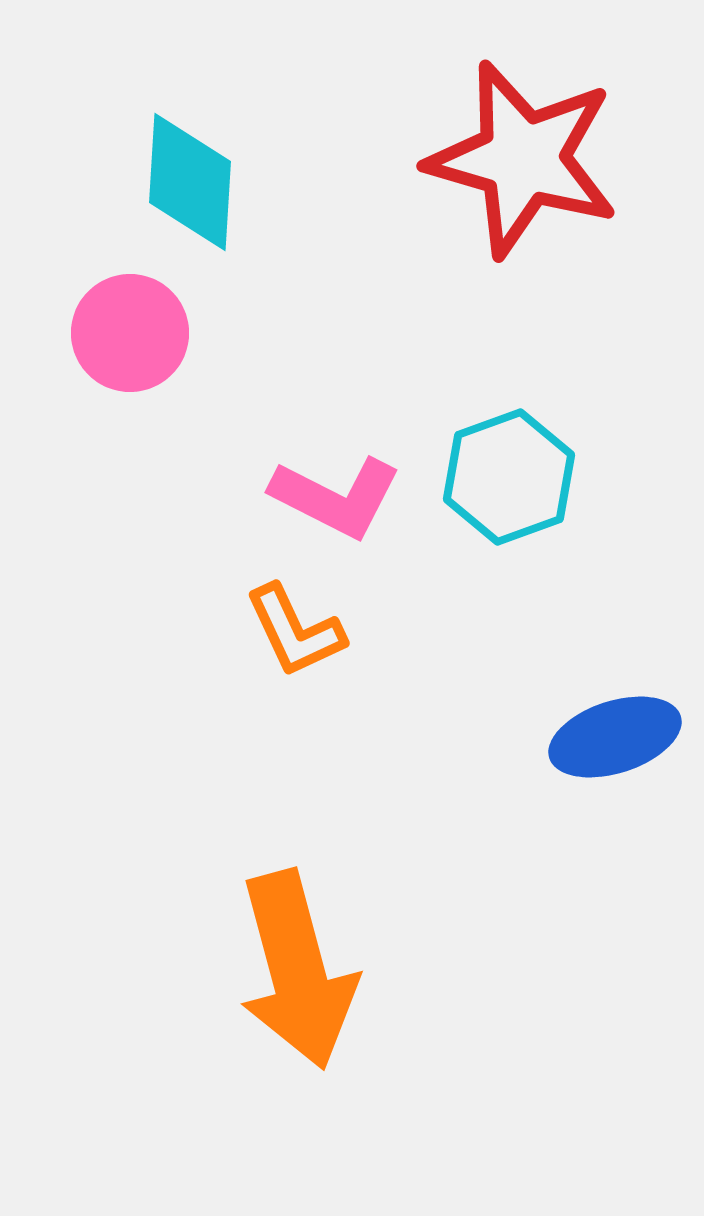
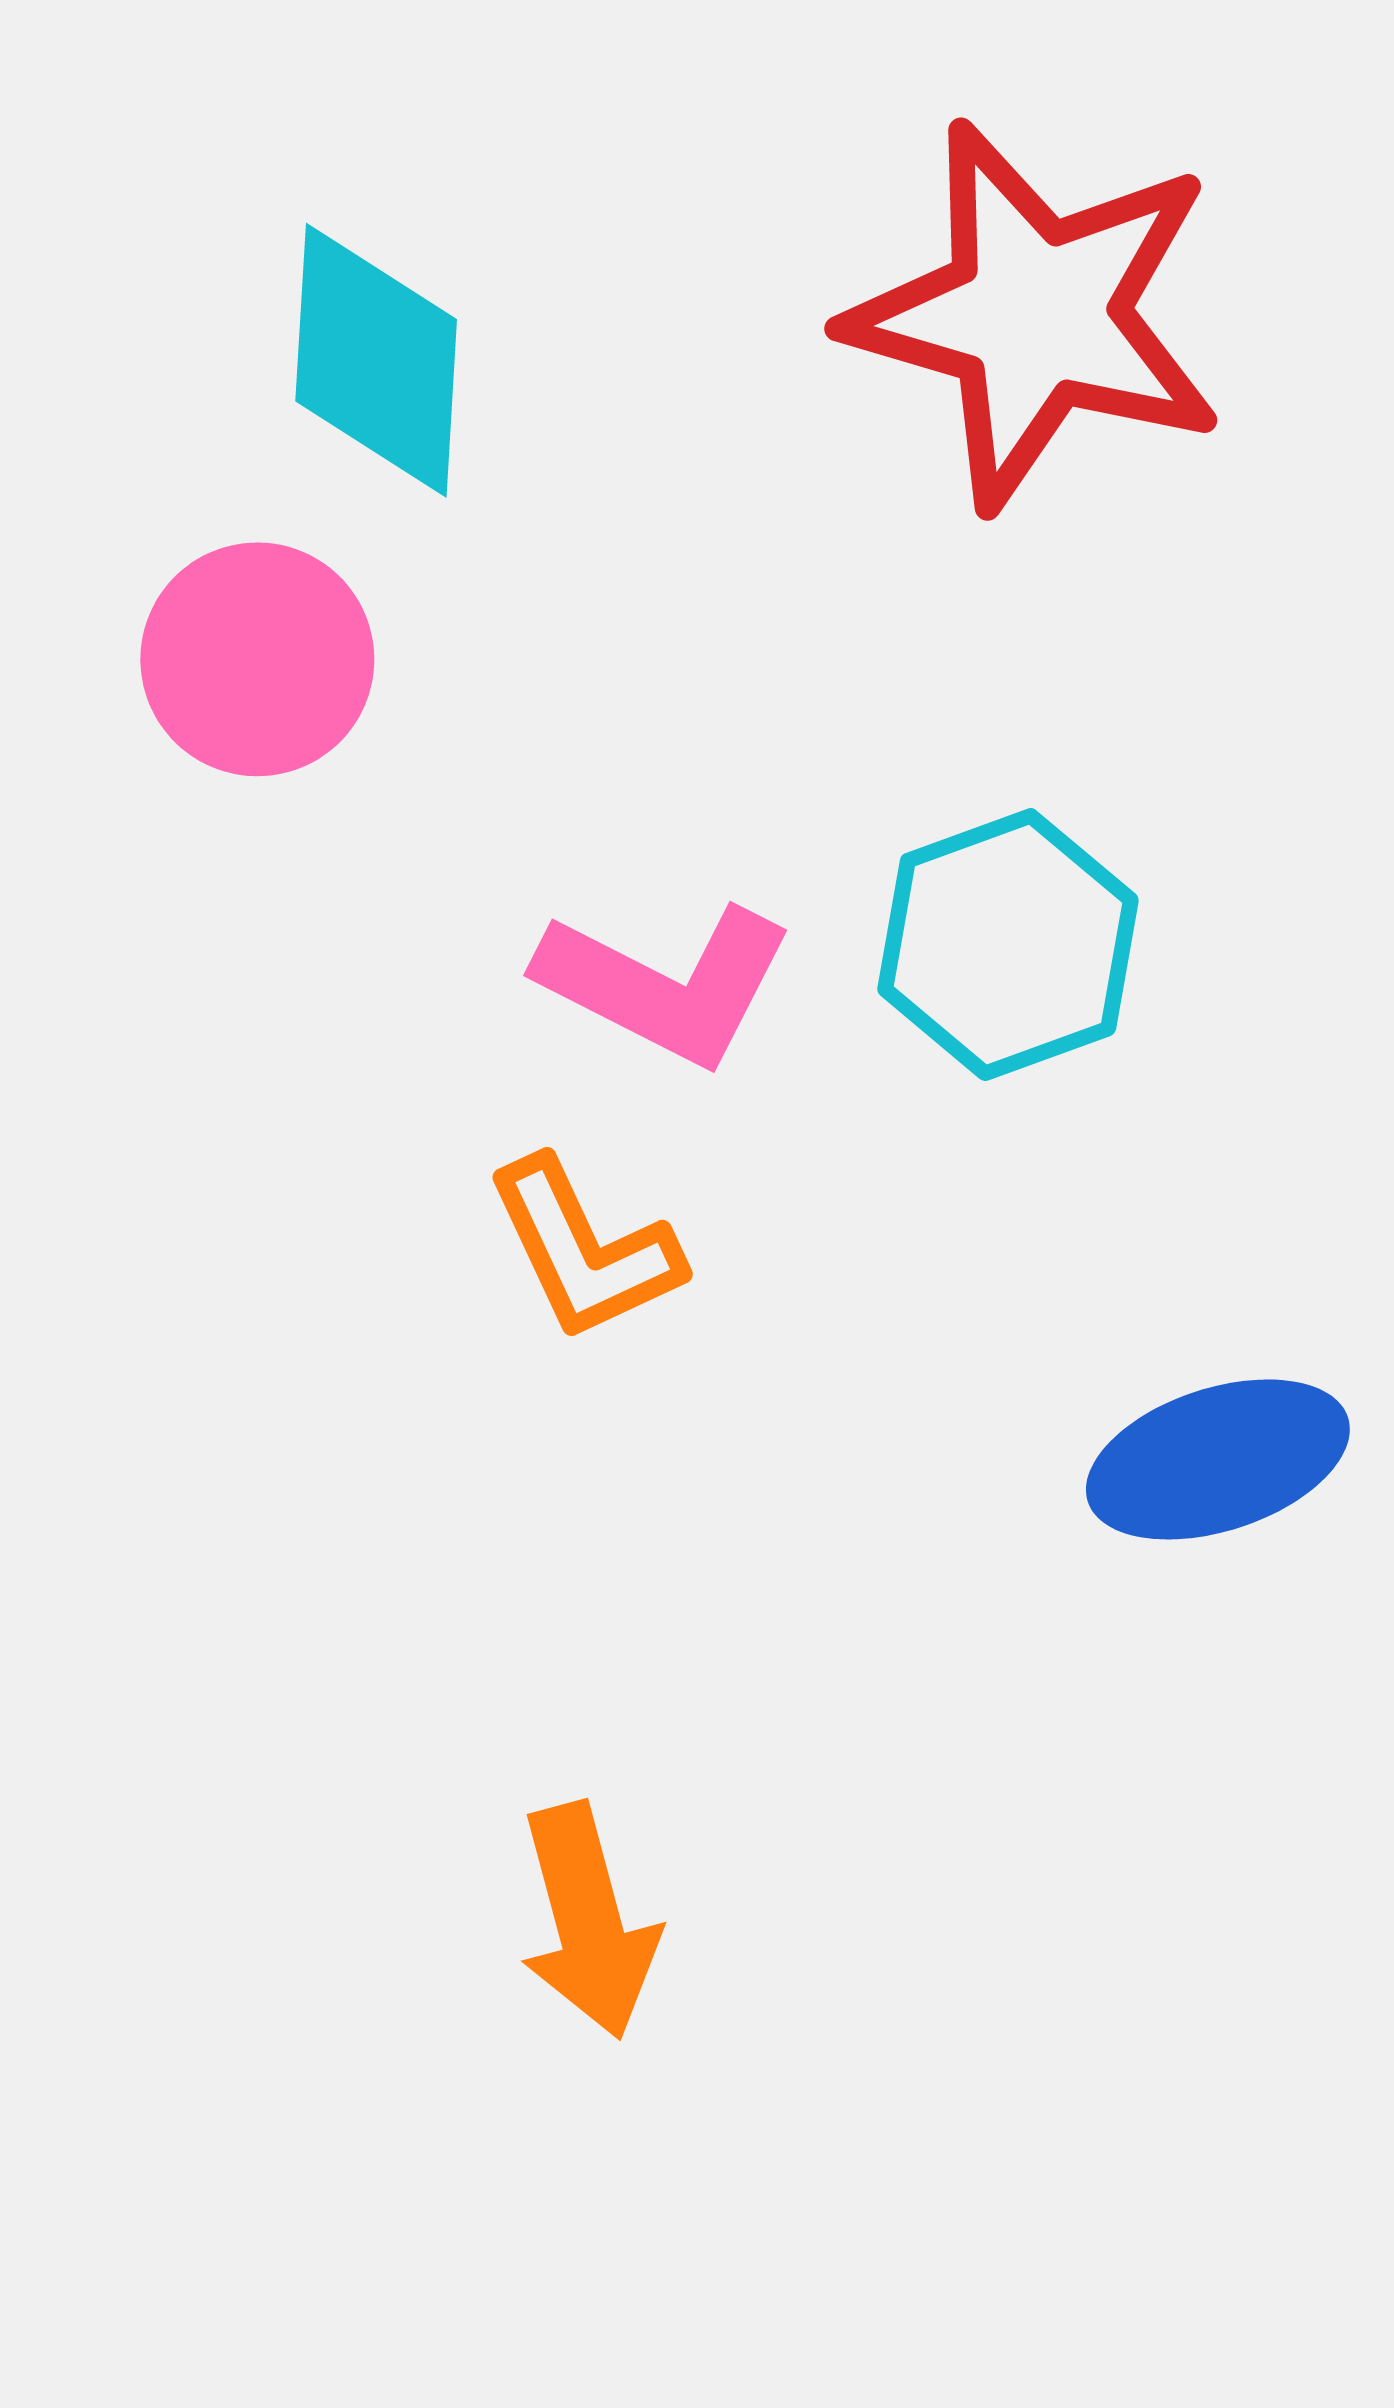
orange arrow: (297, 970) -> (588, 1921), size x0.6

